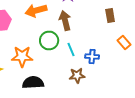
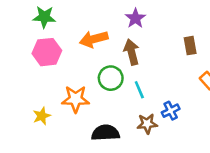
blue cross: (92, 56) -> (171, 111), moved, turned -32
black semicircle: (33, 82) -> (105, 133), moved

